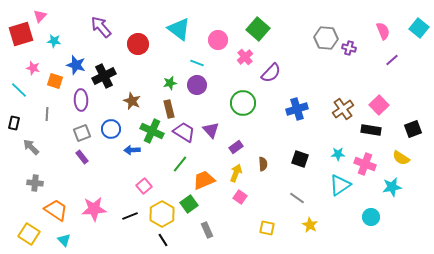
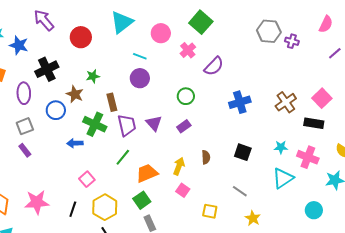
cyan triangle: (179, 29) -> (122, 22), turned 45
pink semicircle: (383, 31) -> (326, 24), turned 48
blue star: (76, 65) -> (19, 45), moved
green star: (170, 83) -> (93, 76), moved
green circle: (243, 103) -> (186, 96), size x0.7
blue circle: (111, 129) -> (56, 110), moved
purple trapezoid: (184, 132) -> (127, 125), turned 45
purple rectangle: (236, 147) -> (184, 126), moved
green square: (189, 204) -> (142, 200), moved
black line: (130, 216) -> (73, 209), turned -49
yellow square: (267, 228) -> (210, 211), moved

